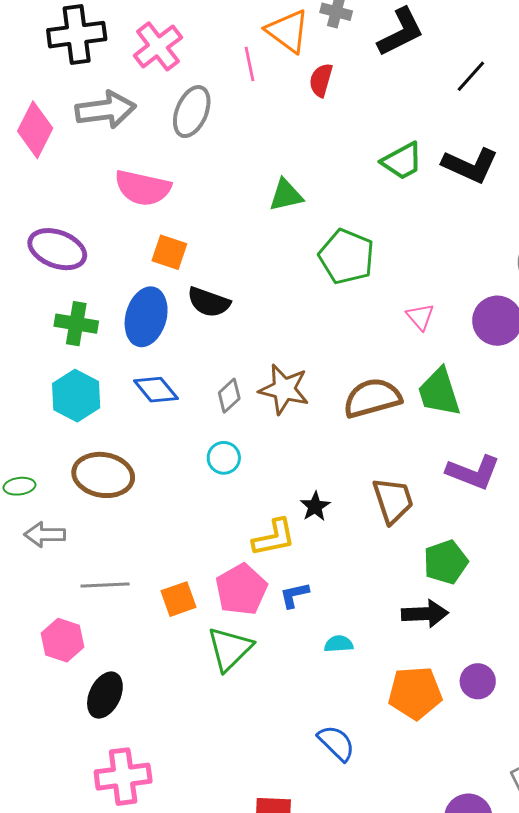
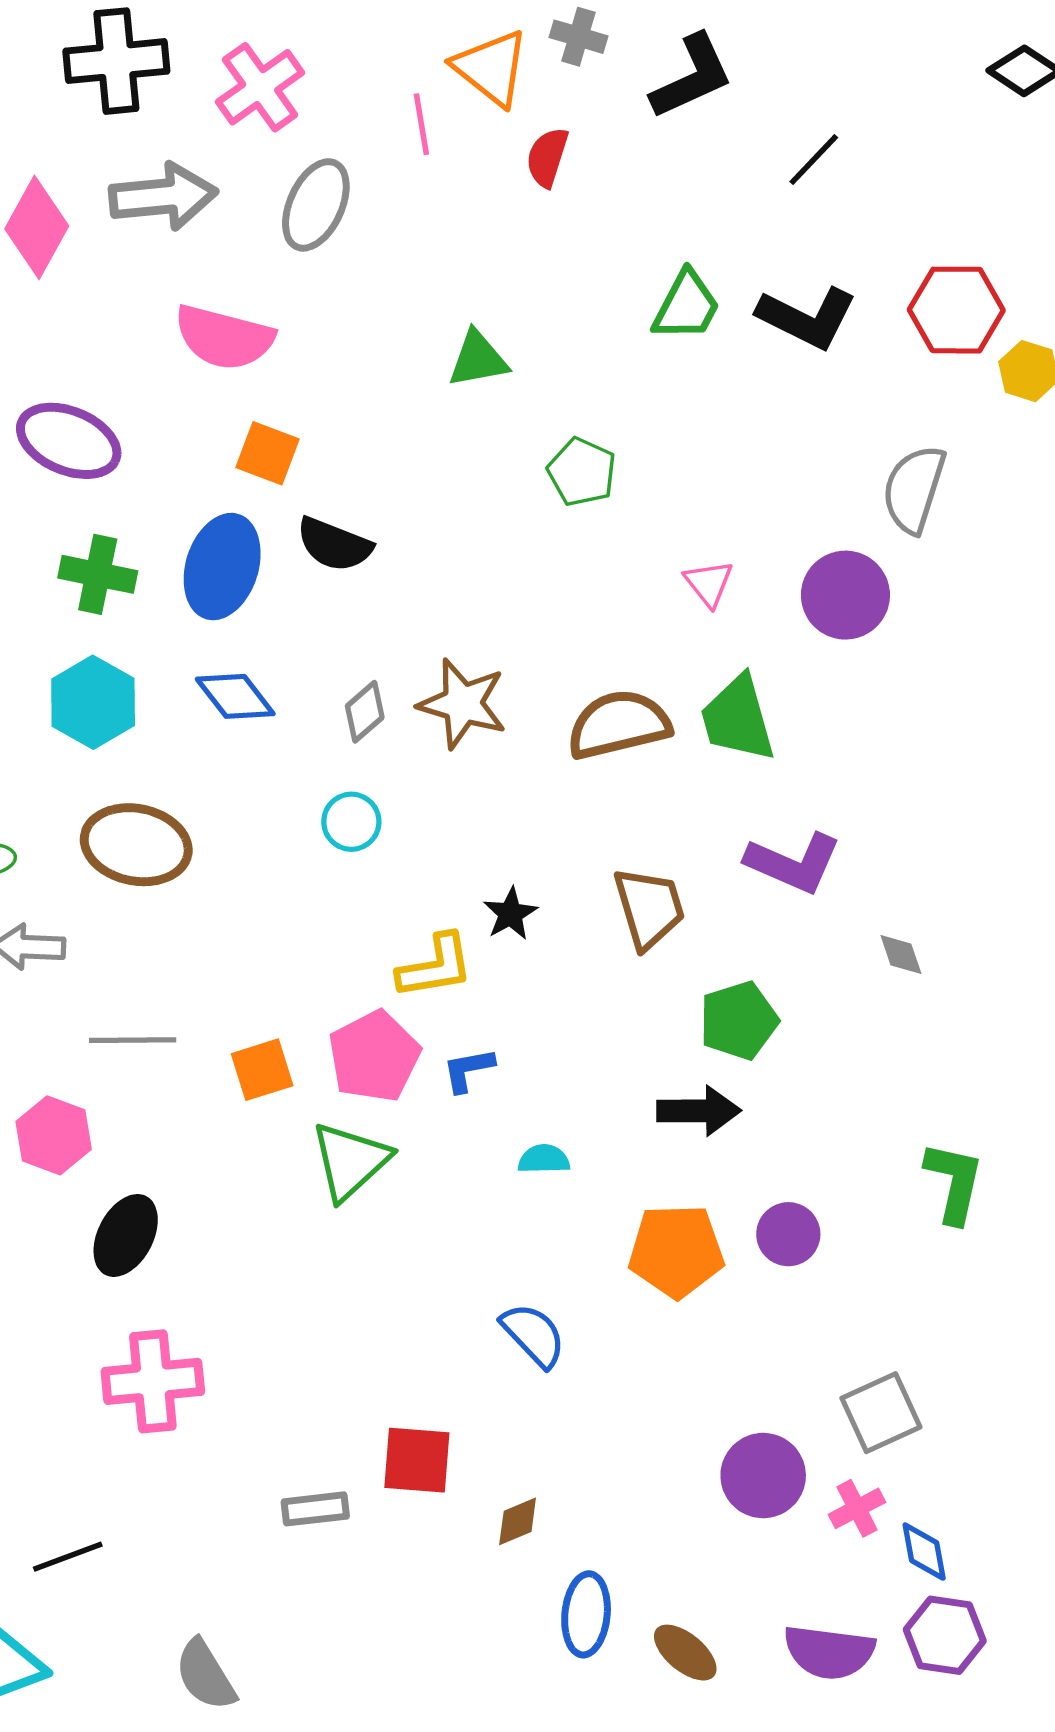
green trapezoid: (402, 161) -> (686, 306), turned -36
green pentagon: (347, 257) -> (582, 472), size x0.7

